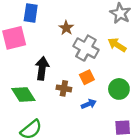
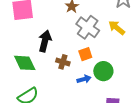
green circle: (119, 89) -> (103, 71), moved

